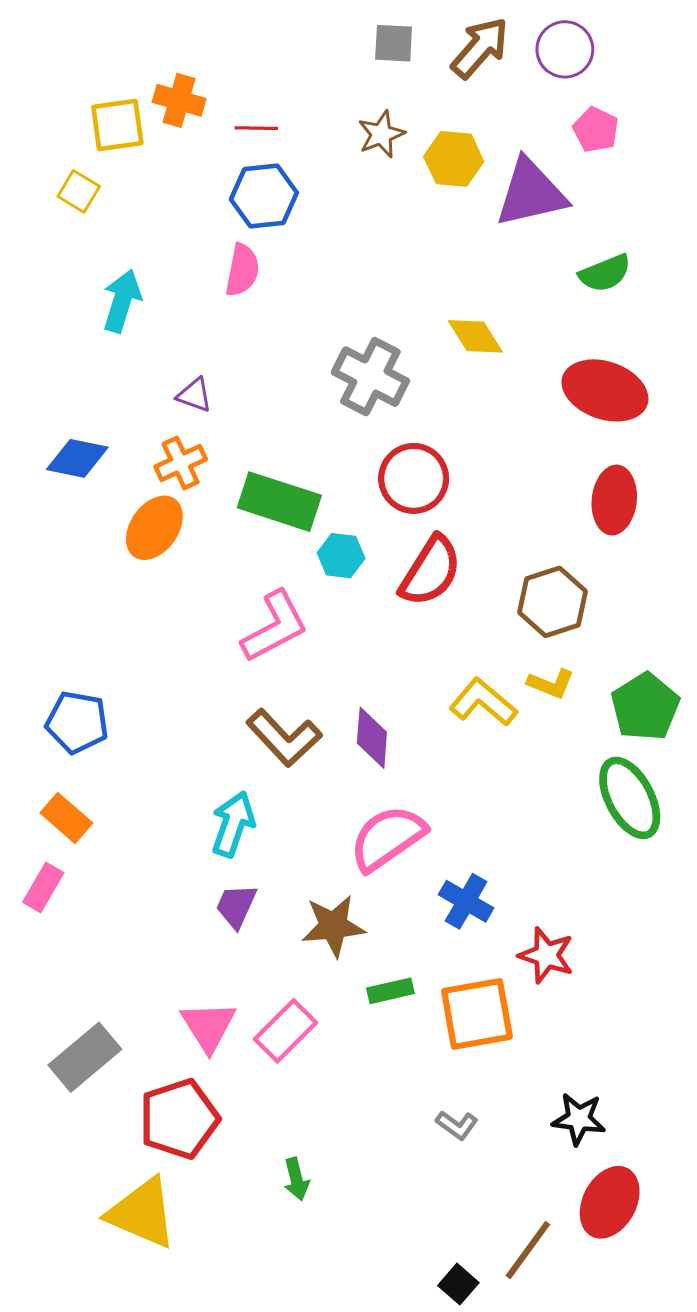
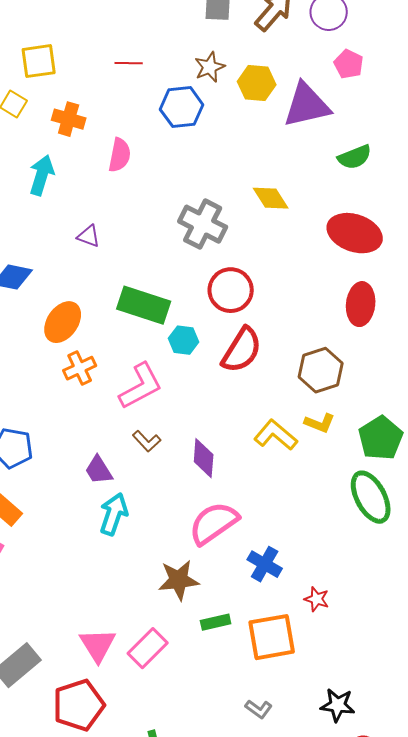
orange cross: (179, 100) -> (69, 119), moved
blue hexagon: (264, 196) -> (182, 107), moved
orange cross: (181, 463) -> (80, 368), moved
brown L-shape: (284, 738) -> (147, 441), moved, size x0.6
purple trapezoid: (236, 906) -> (99, 470), moved, turned -56
red star: (546, 955) -> (317, 599), size x0.7

